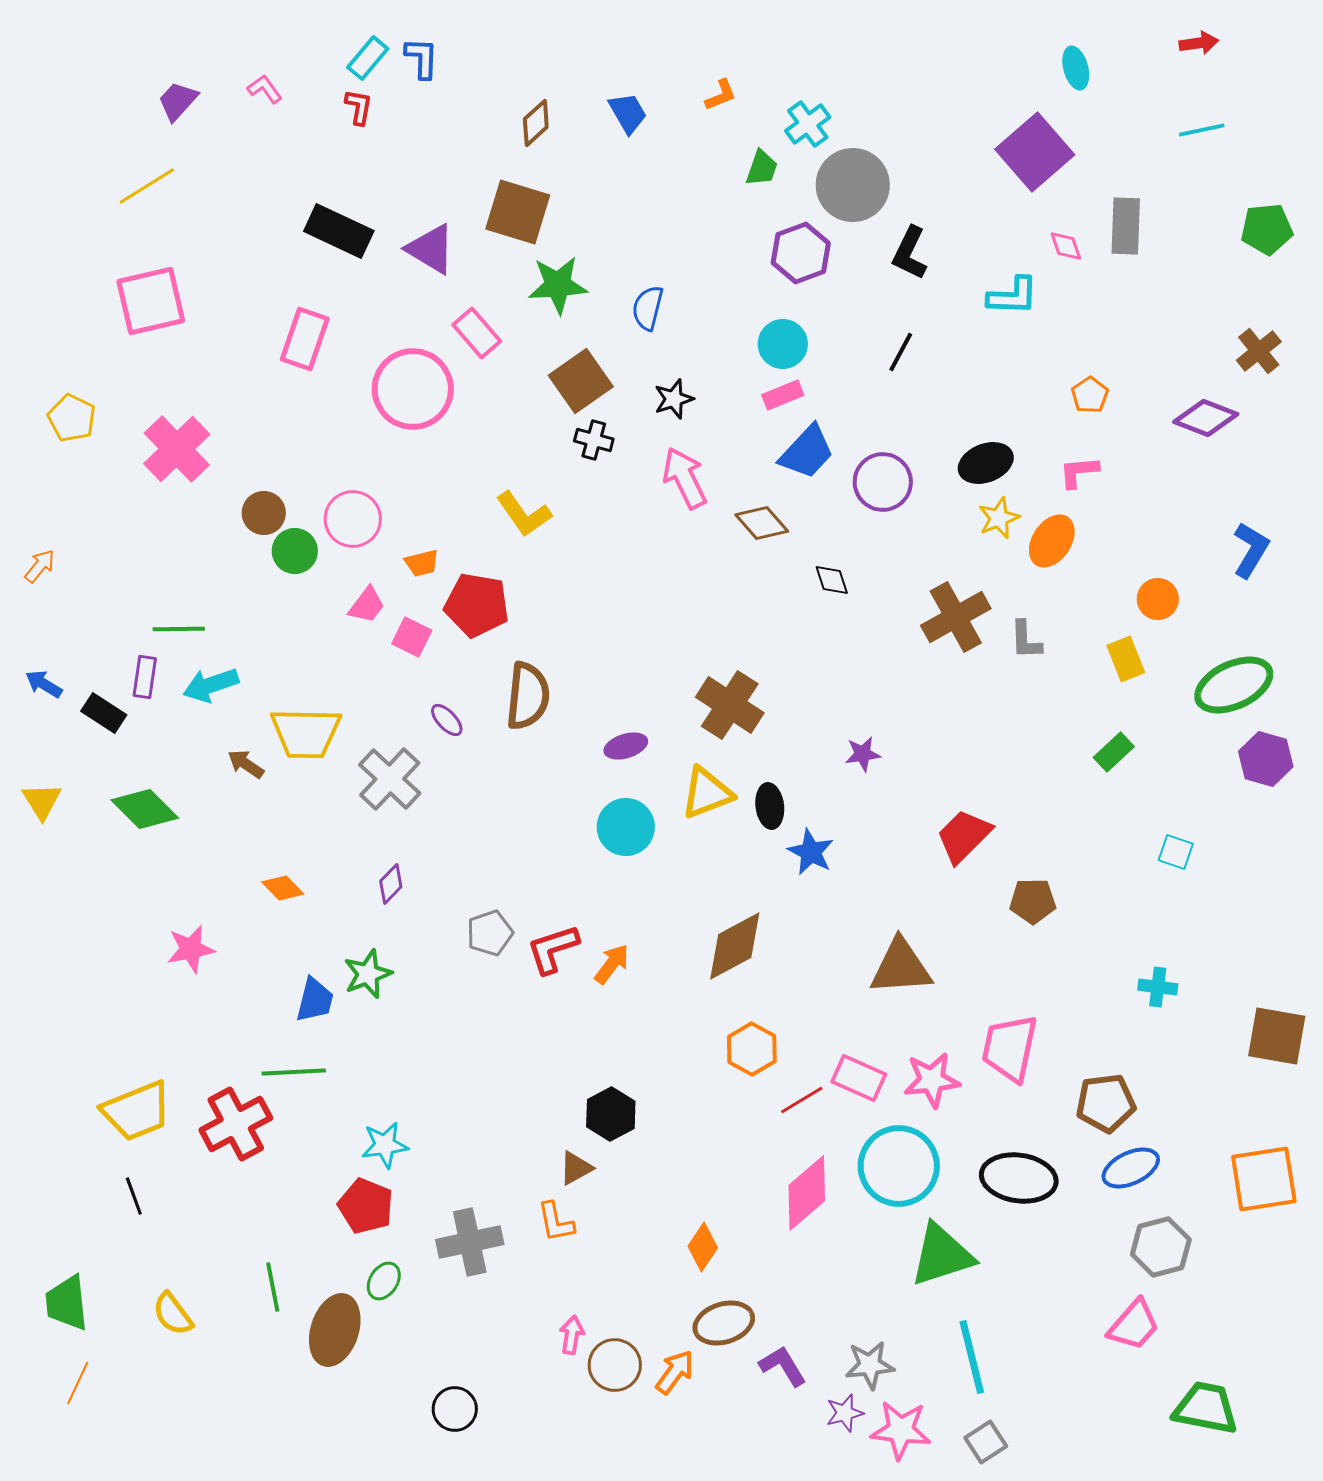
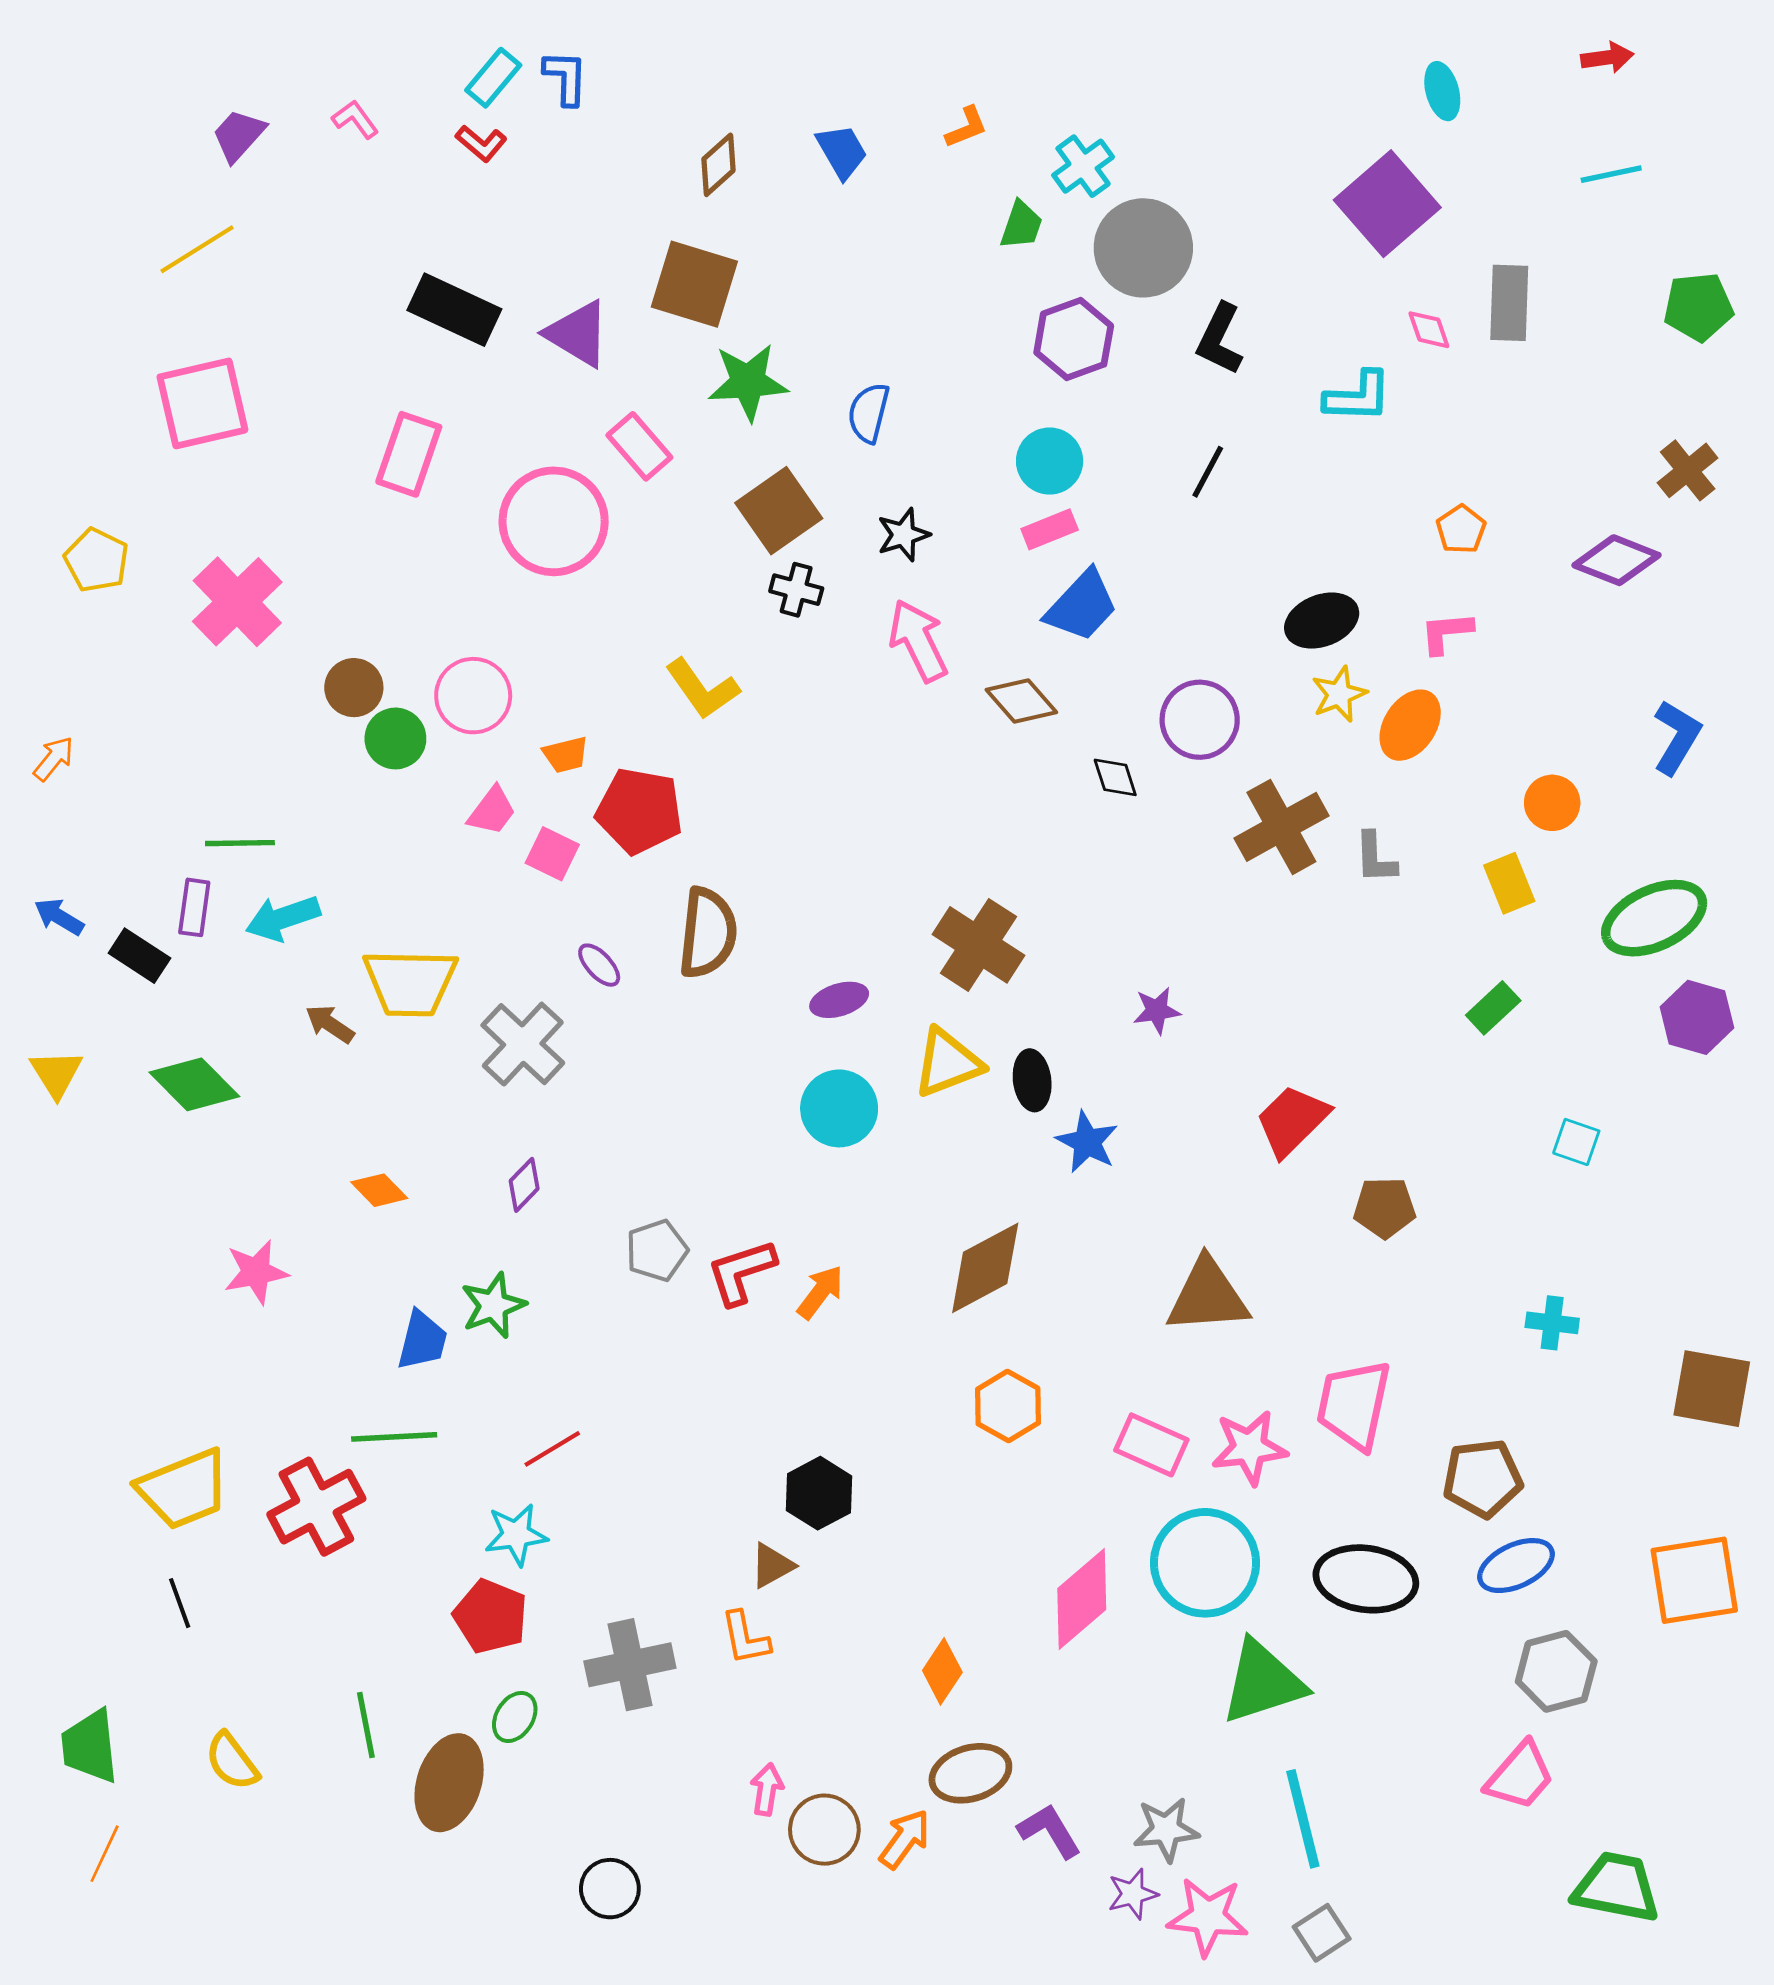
red L-shape: (359, 107) -> (481, 143), turned 120
purple circle: (883, 482) -> (1200, 720), moved
red line: (802, 1100) -> (552, 1449), moved

